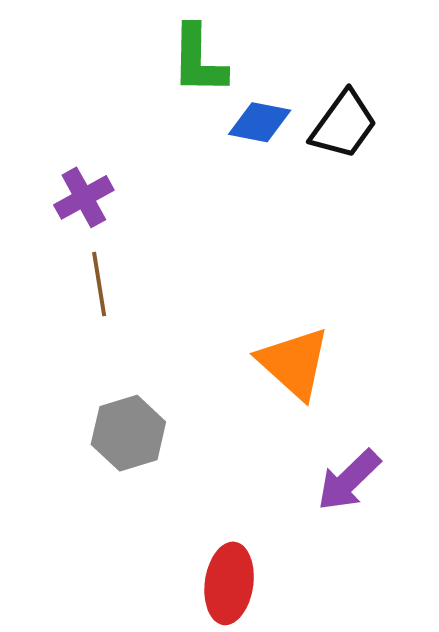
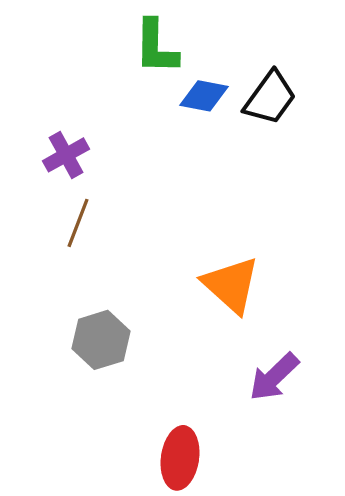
brown line: (99, 284) -> (78, 223), turned 30

